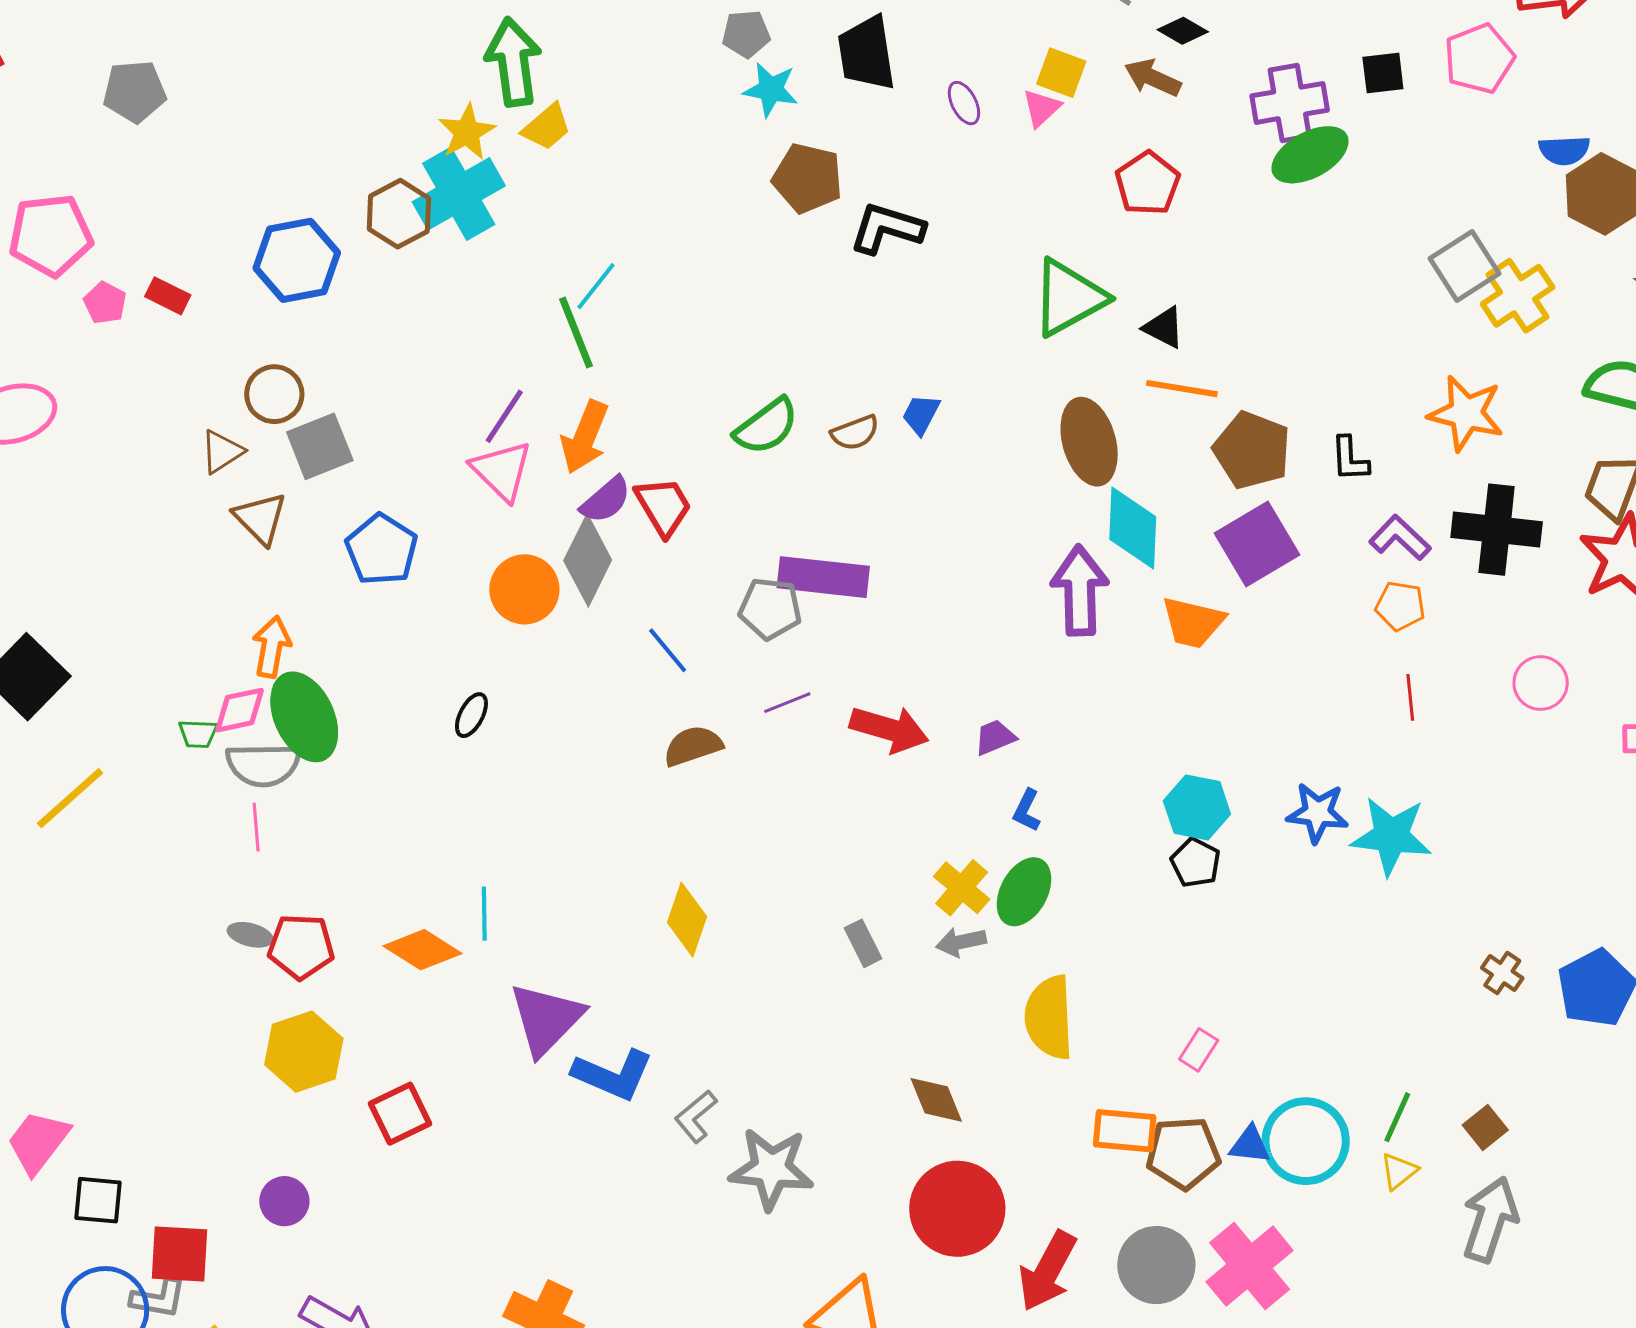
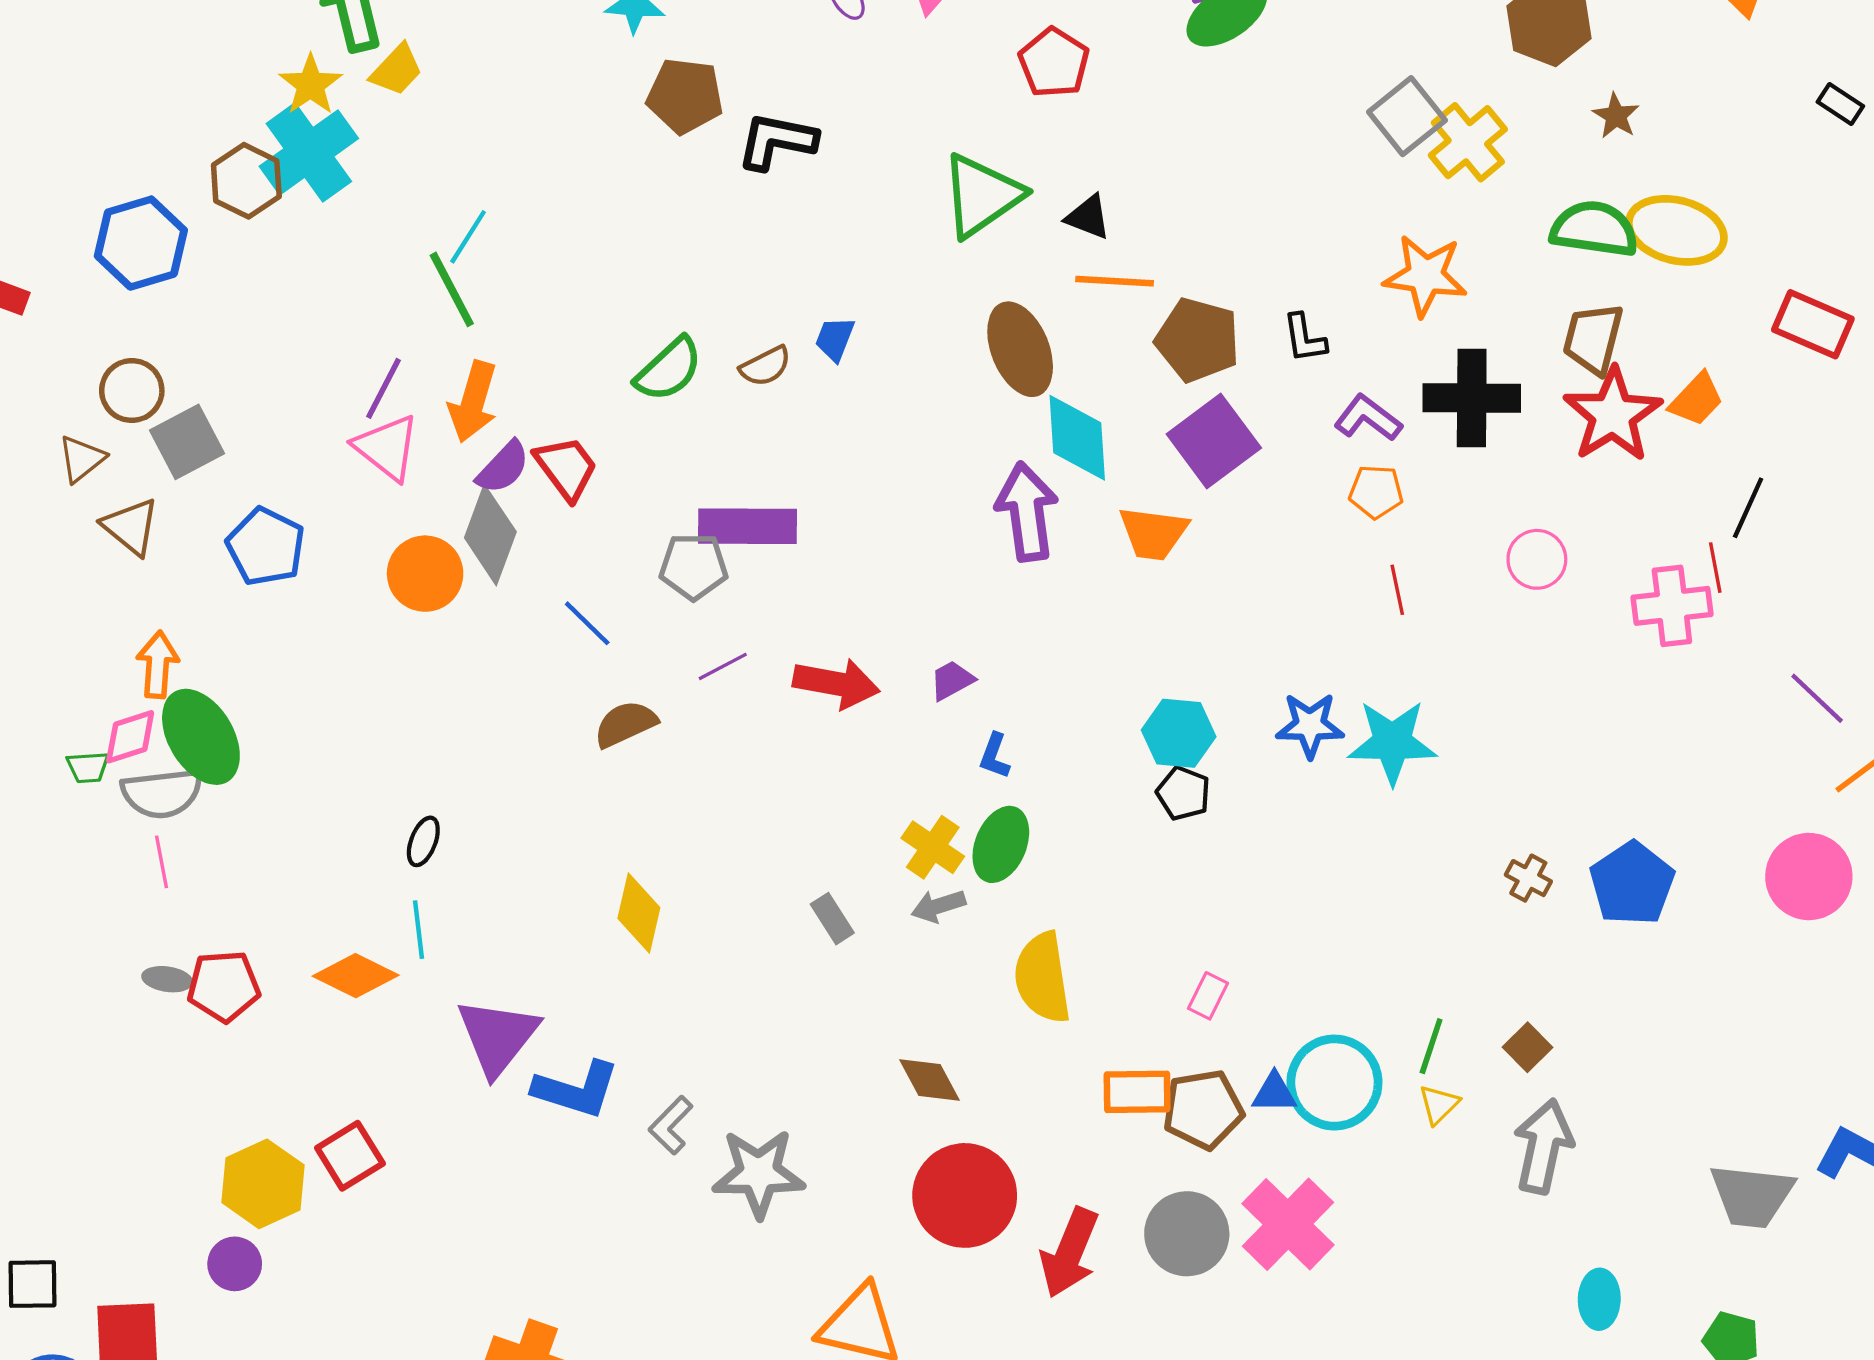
black ellipse: (471, 715) -> (423, 841), moved
yellow hexagon: (304, 1052) -> (263, 1184), moved

